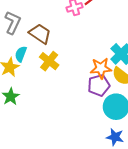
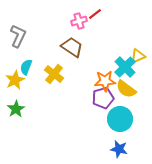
brown trapezoid: (40, 34) -> (72, 47), moved

